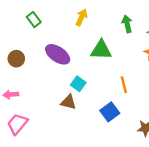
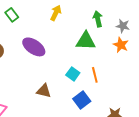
green triangle: (101, 50) -> (86, 41), moved
cyan square: (78, 84) -> (73, 74), moved

